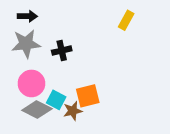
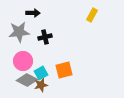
black arrow: (27, 16) -> (33, 13), moved
cyan square: (56, 100) -> (41, 73), turned 32
brown star: (73, 111) -> (41, 85), moved

